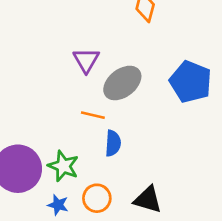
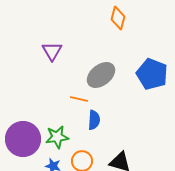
purple triangle: (86, 60) -> (52, 51), moved
green star: (63, 166) -> (57, 137), turned -30

